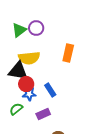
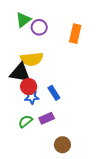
green triangle: (19, 30) -> (23, 20), moved
orange rectangle: (68, 53) -> (75, 34), moved
green semicircle: (16, 109) -> (25, 121), moved

